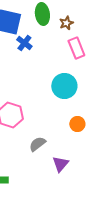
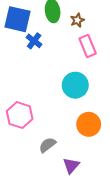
orange circle: (77, 124) -> (89, 124), size x1.5

